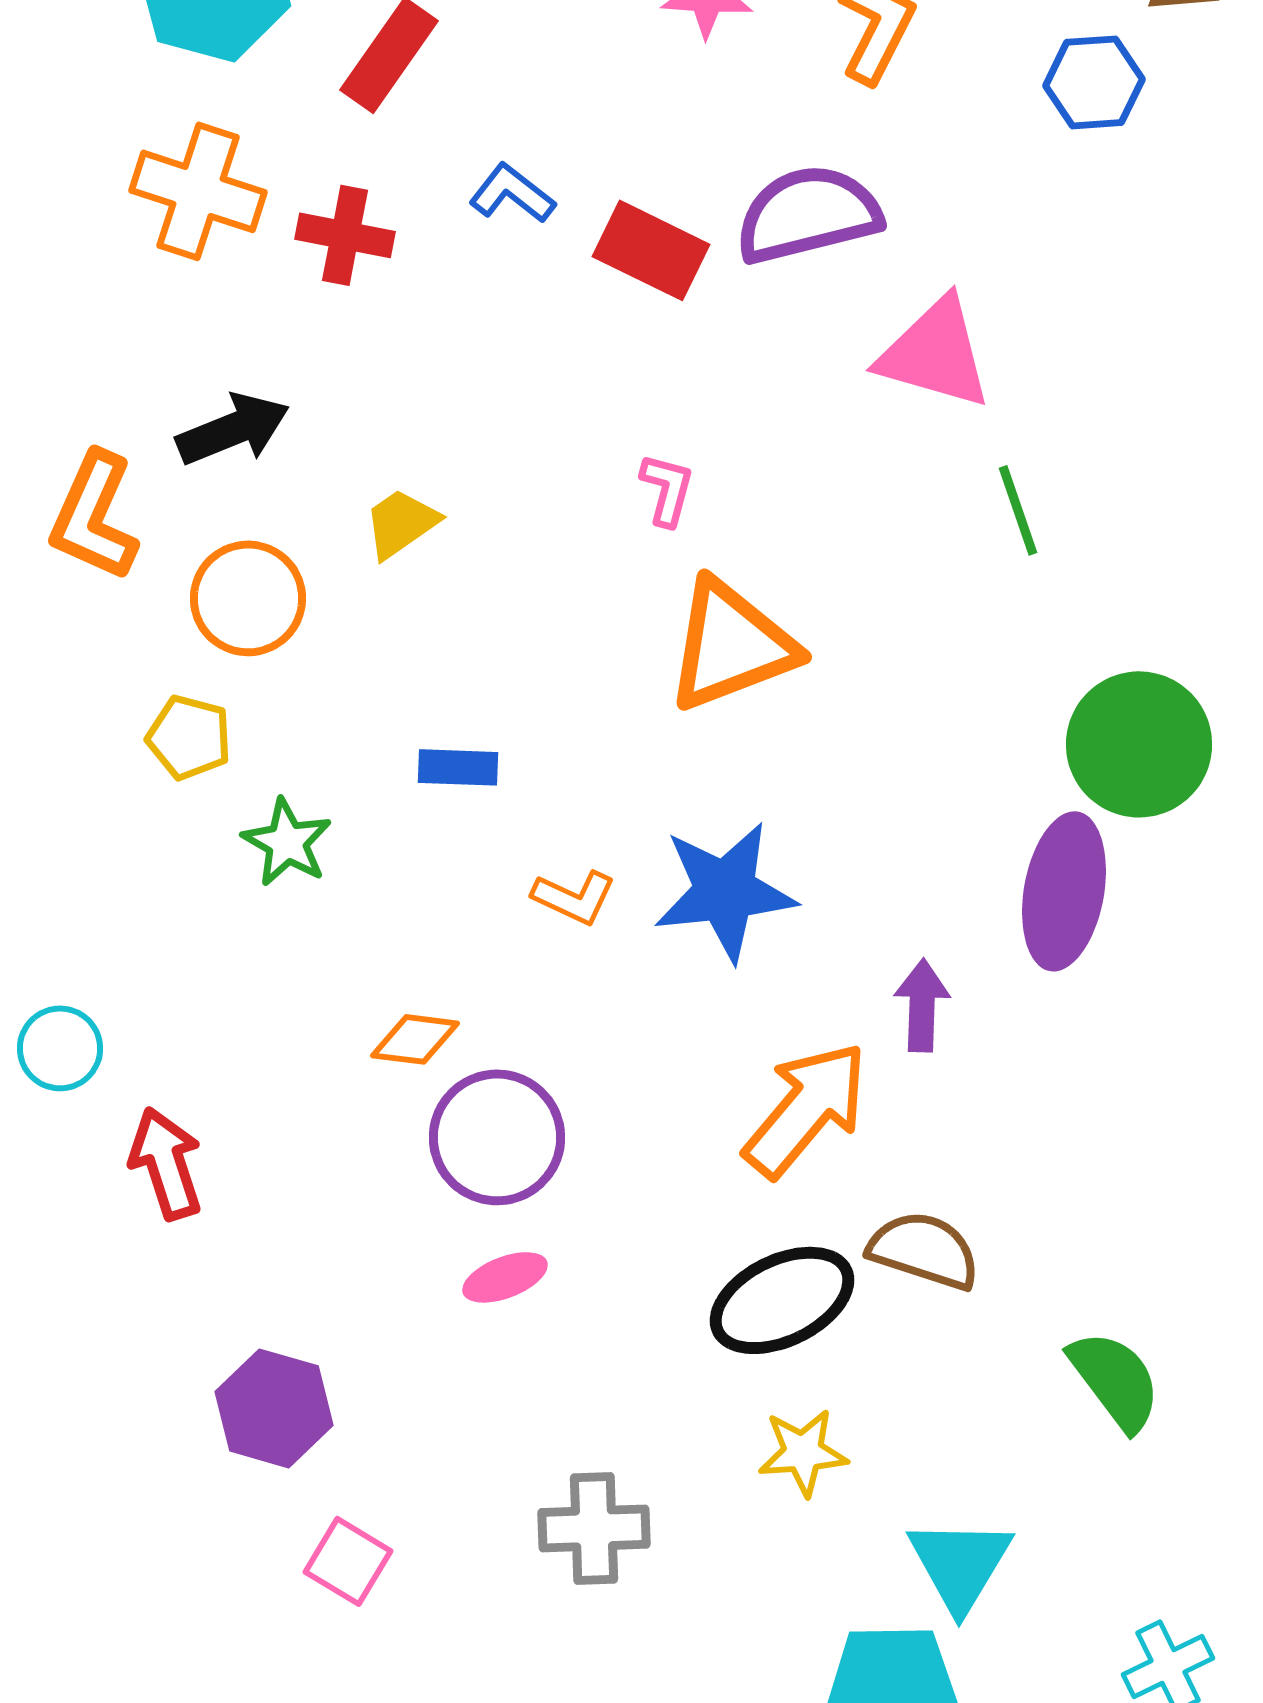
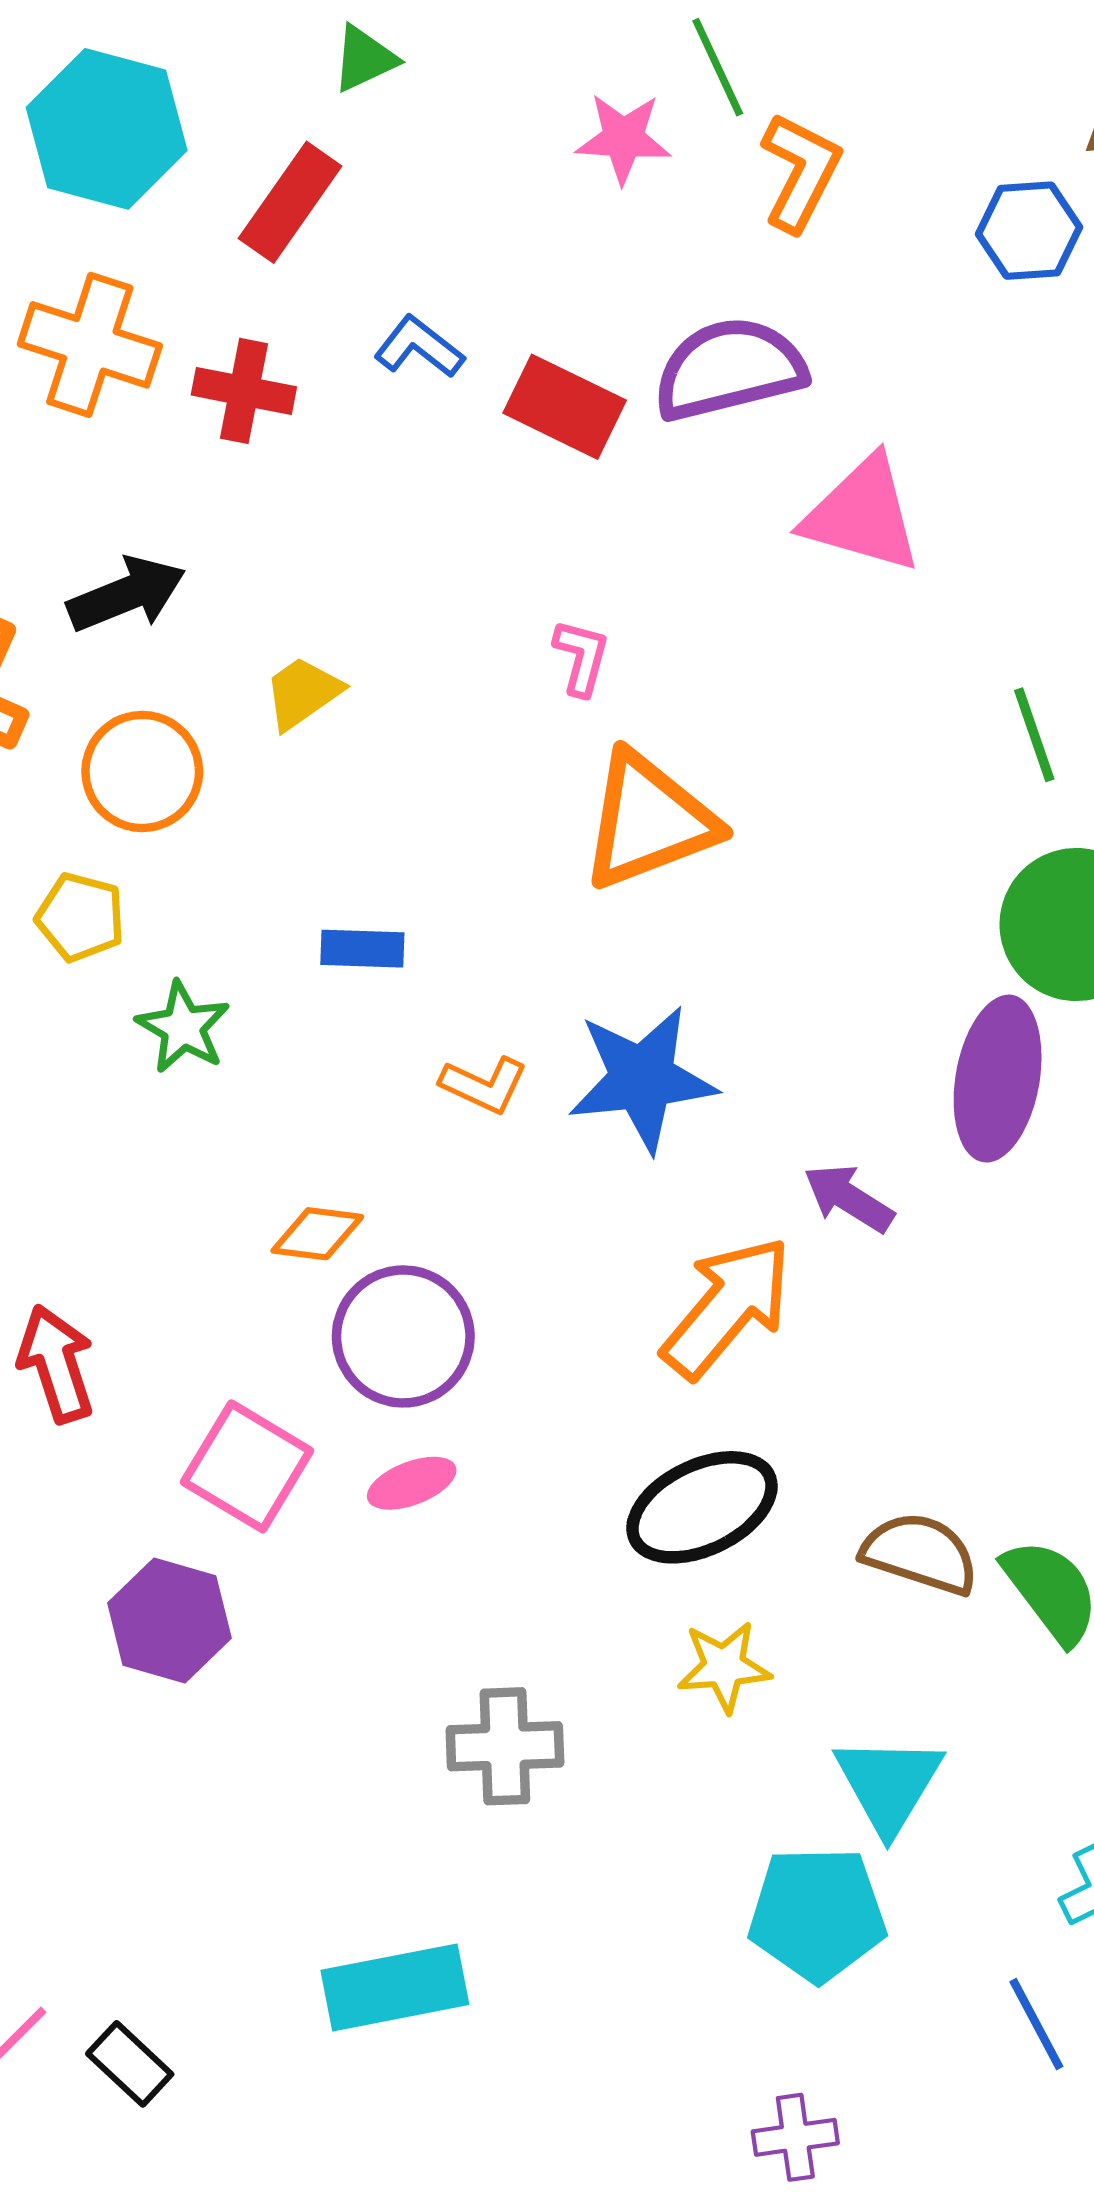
green line: (1018, 510) -> (1034, 735), moved
purple arrow: (922, 1005) -> (849, 1198), turned -60
brown semicircle: (924, 1250) -> (920, 1553), moved
pink square: (348, 1561) -> (247, 1466), moved, size x1.4

